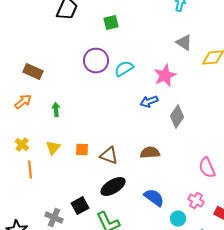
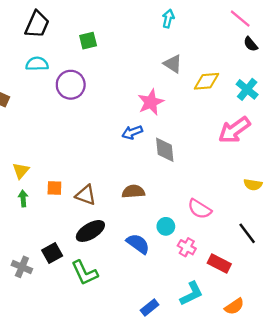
cyan semicircle: (124, 69) -> (37, 64), moved, turned 30
green arrow: (56, 110) -> (23, 198), moved
gray diamond: (177, 117) -> (165, 150), turned -40
yellow triangle: (53, 148) -> (21, 171), moved
pink semicircle: (207, 168) -> (200, 209), turned -35
cyan circle: (178, 219) -> (166, 226), moved

